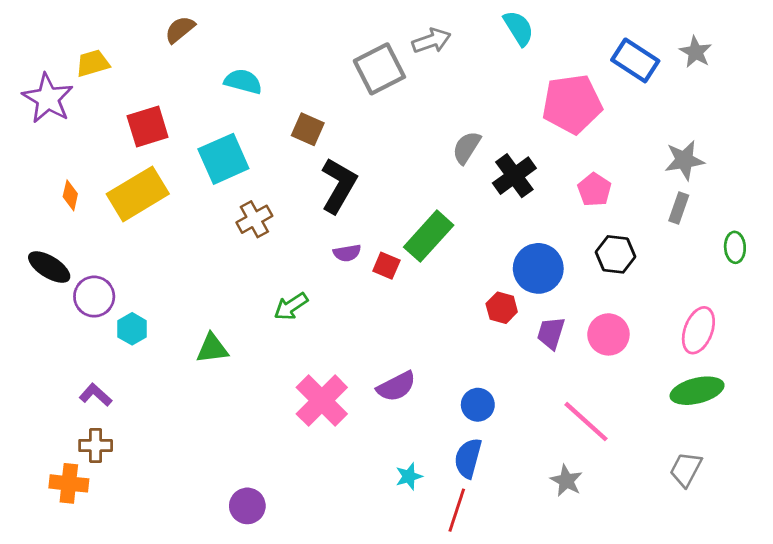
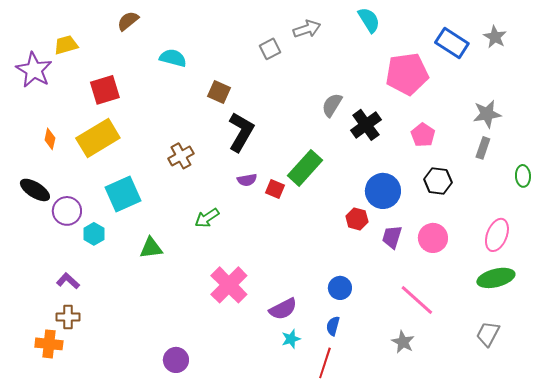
gray square: (379, 69) -> (270, 49), size x0.6
cyan square: (223, 159) -> (123, 194), moved
purple semicircle: (396, 386) -> (283, 309), moved
blue semicircle: (468, 458) -> (333, 326), size x0.7

